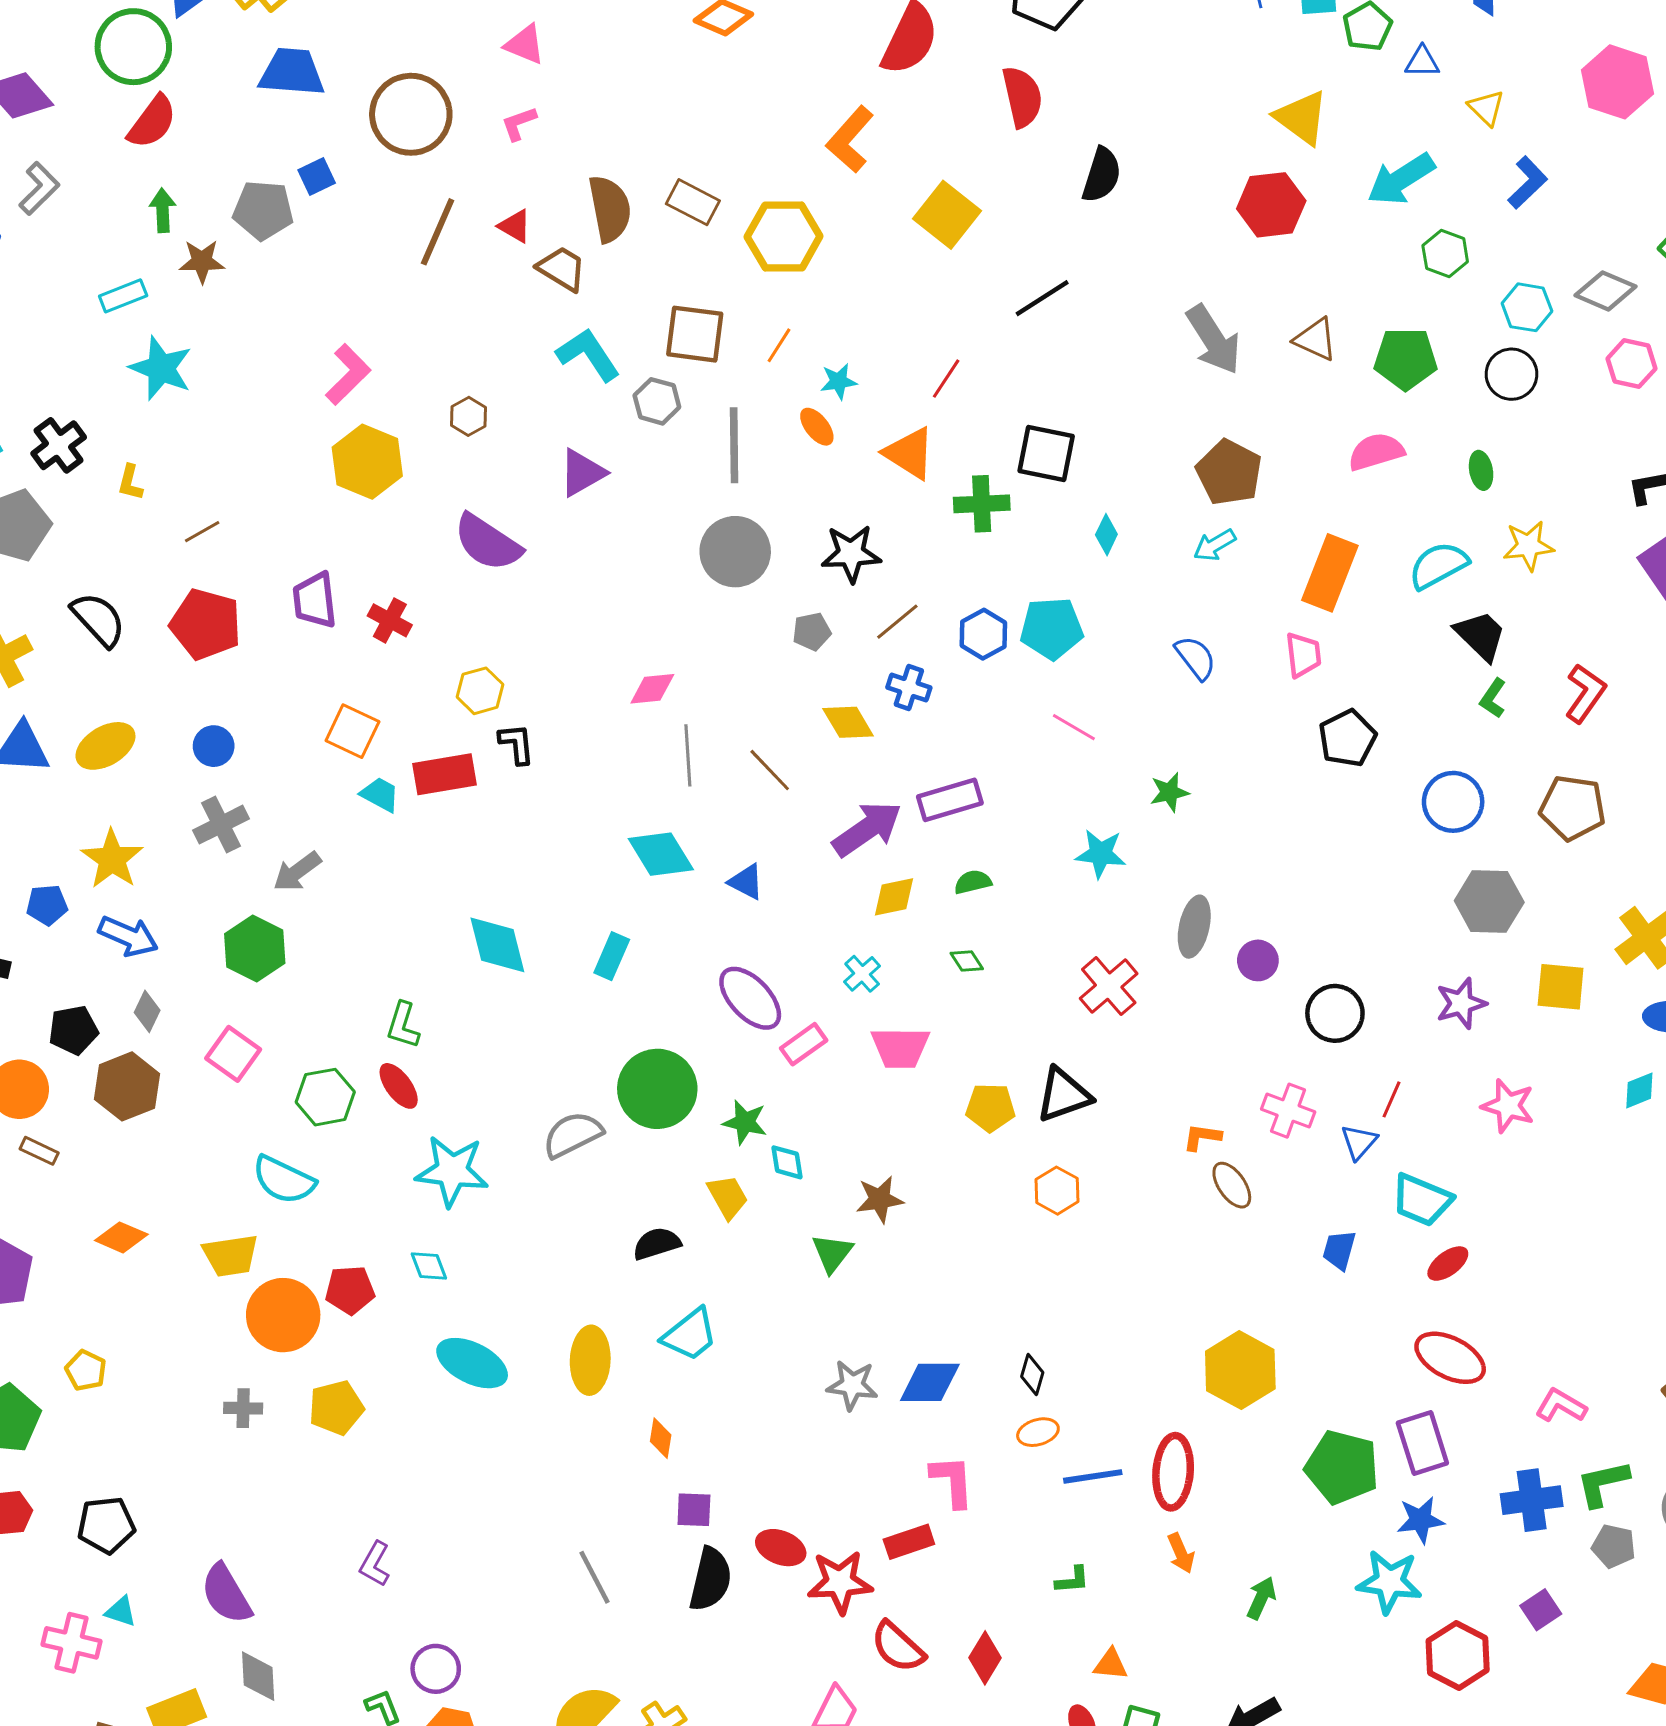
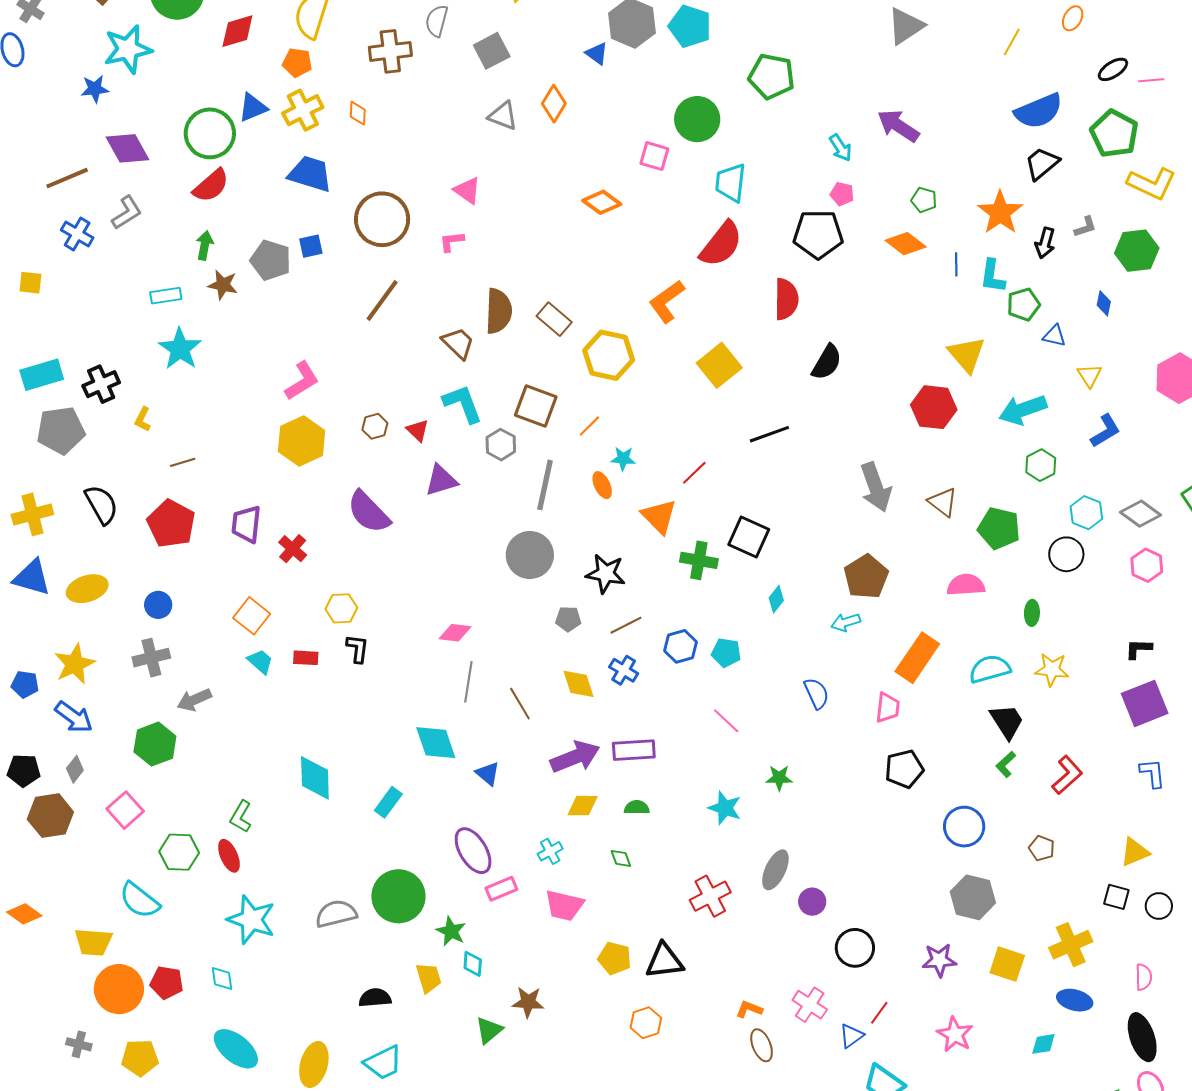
red triangle: (515, 226) -> (418, 430), moved
cyan pentagon: (1052, 628) -> (726, 653), size x0.7
red rectangle: (445, 774) -> (306, 658), size x0.6
brown pentagon: (1573, 808) -> (1042, 848), size x0.6

